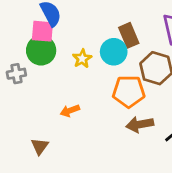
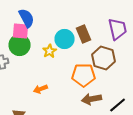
cyan circle: (114, 52) -> (65, 39), moved

